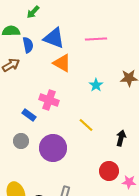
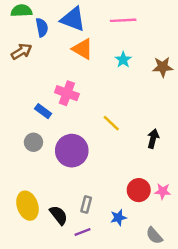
cyan star: (96, 85) -> (123, 60), moved
red circle: (109, 171) -> (139, 190), moved

